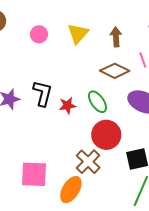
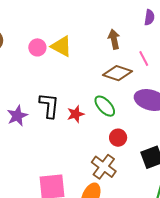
yellow triangle: (78, 34) -> (61, 46), moved, turned -35
red circle: (106, 135) -> (118, 138), size x0.6

